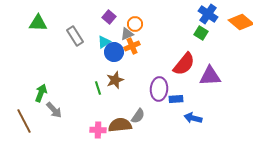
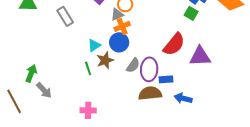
cyan triangle: (104, 42) -> (94, 45), moved
blue circle: (114, 52) -> (119, 42), moved
gray semicircle: (138, 116) -> (133, 65), moved
brown semicircle: (120, 125) -> (150, 93), moved

